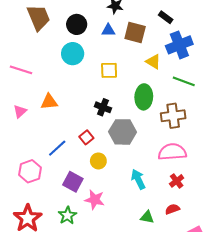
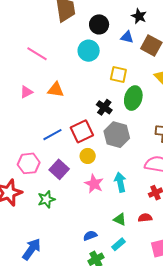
green ellipse: (144, 97) -> (133, 98), moved
red square: (86, 137) -> (82, 131), size x1.6
pink hexagon: (30, 171) -> (29, 163), moved
pink star: (95, 200) -> (94, 184), moved

